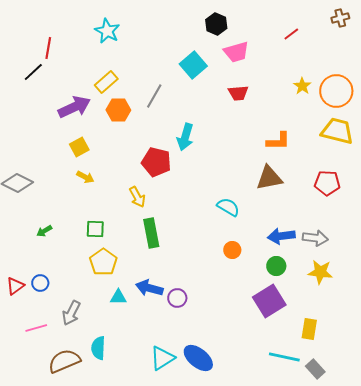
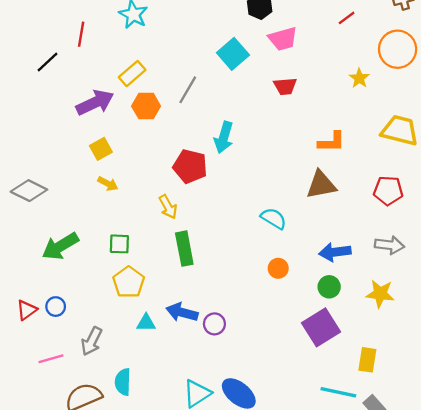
red line: (48, 48) -> (81, 34), moved
orange circle: (336, 91) -> (398, 49), moved
green arrow: (44, 231) -> (60, 246), size x2.0
gray arrow: (315, 238) -> (389, 245), moved

